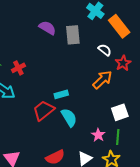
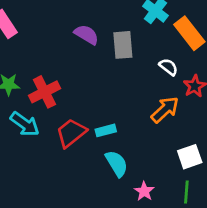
red cross: (18, 68) -> (45, 92), size x1.5
red trapezoid: (44, 110) -> (71, 133), moved
pink star: (98, 135) -> (144, 191), moved

